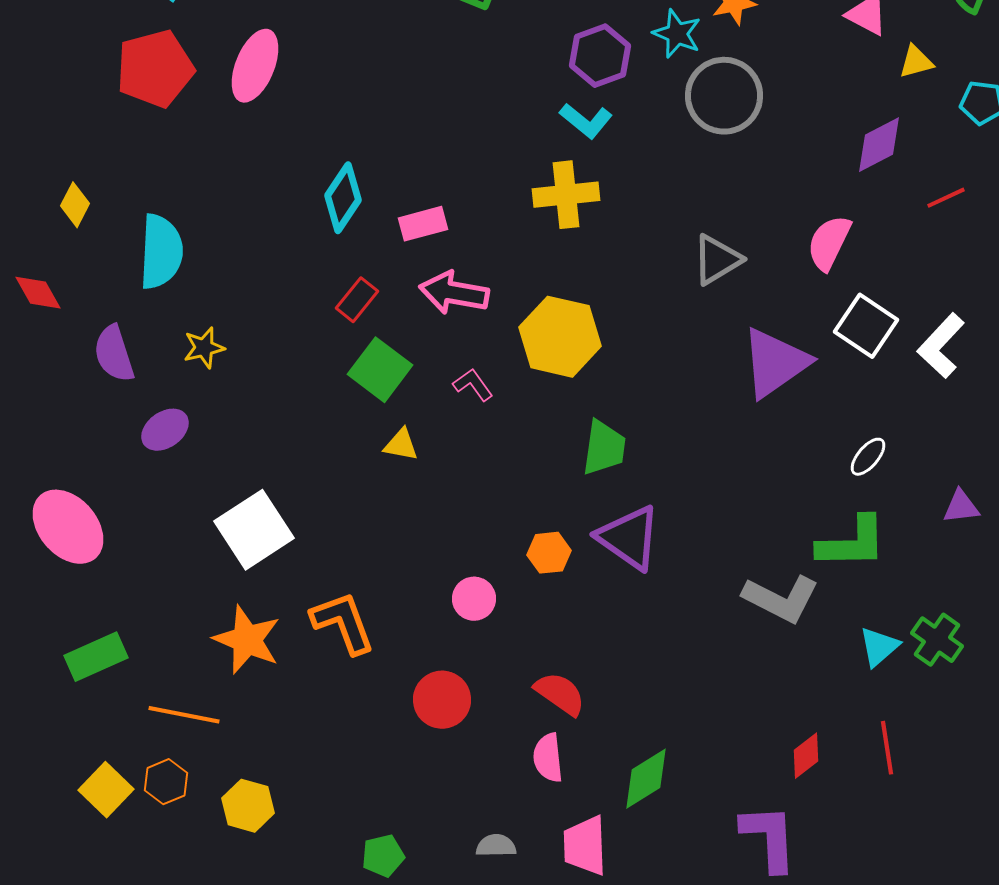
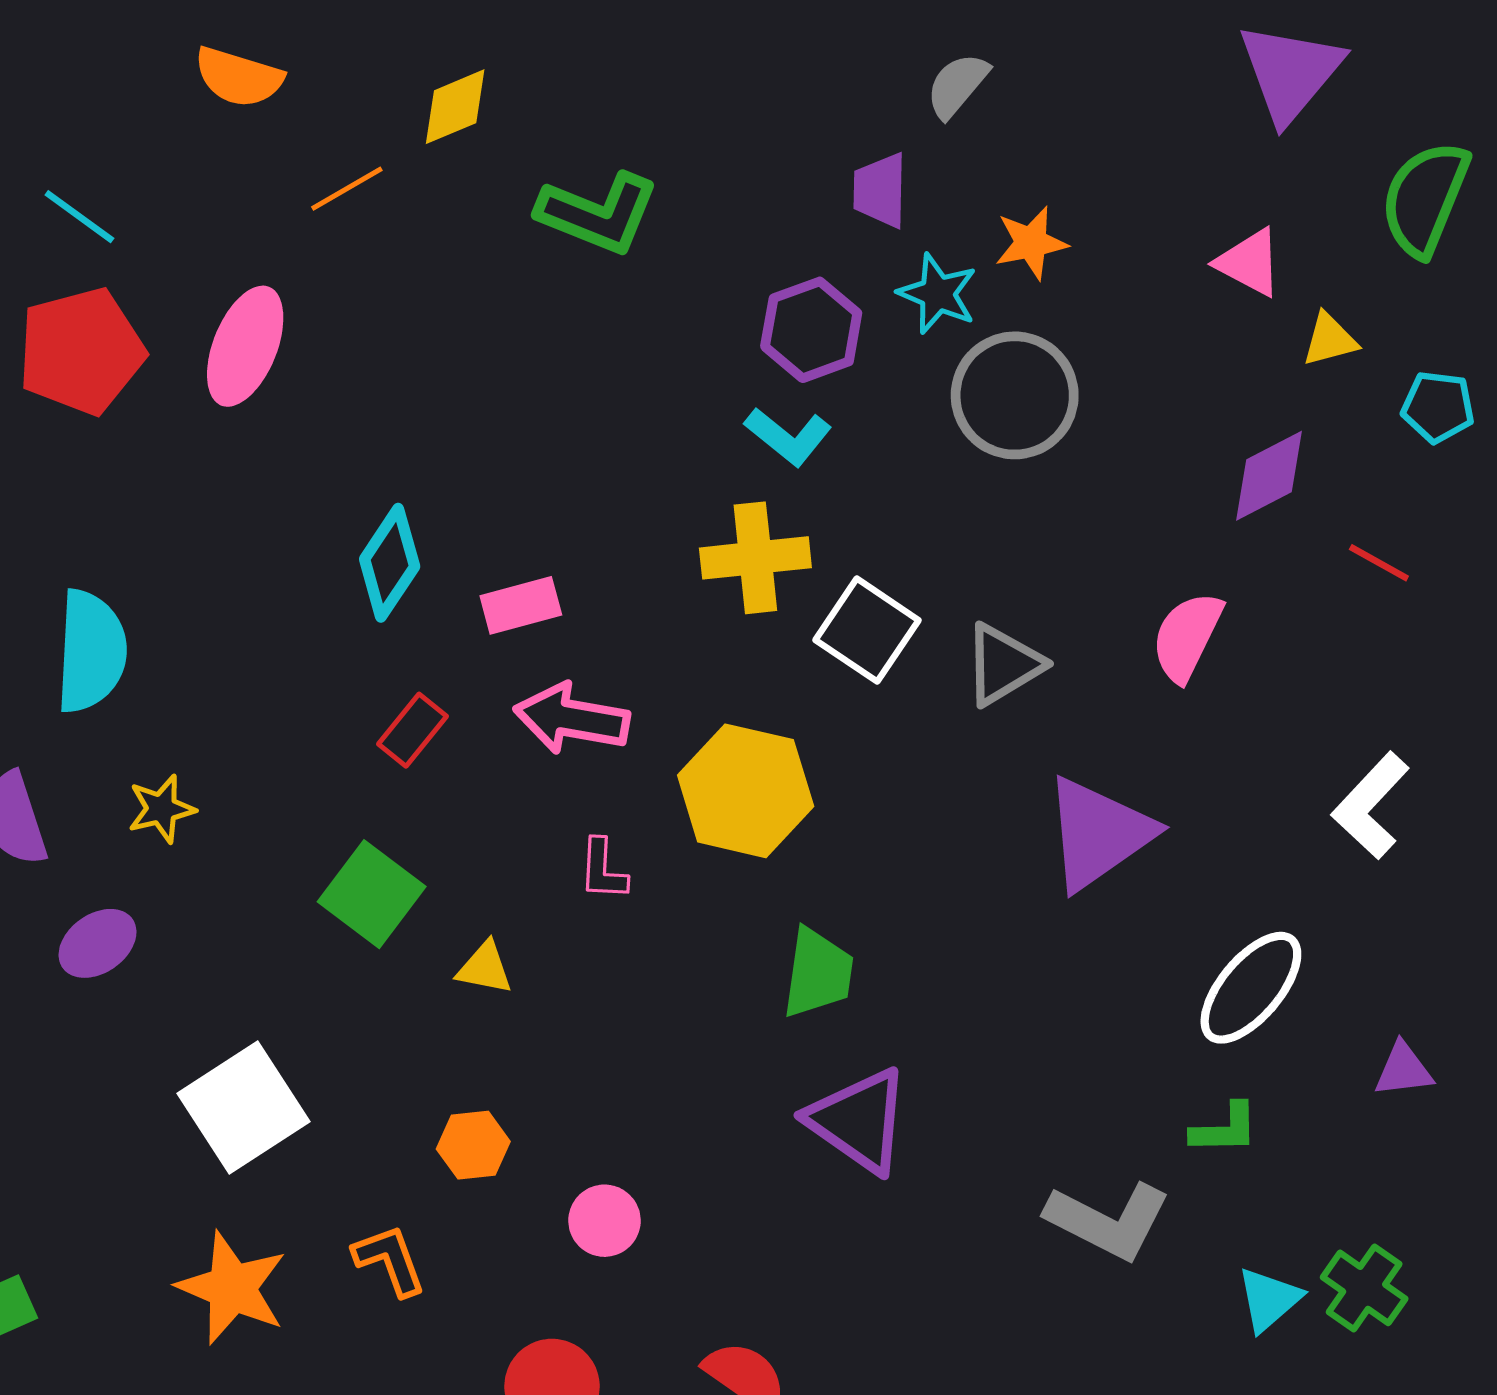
red line: (946, 198) -> (1379, 563), turned 54
white square: (866, 326) -> (867, 630), moved
green square: (380, 370) -> (372, 894), moved
pink L-shape: (473, 385) -> (603, 870), turned -141
white ellipse: (868, 457) -> (1251, 988), size x1.8
green L-shape: (852, 543) -> (1225, 1129), size x0.6
orange hexagon: (549, 553) -> (473, 1145), moved
orange L-shape: (343, 623) -> (390, 1260), size x0.7

